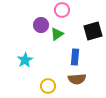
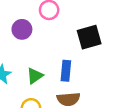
green triangle: (57, 34) -> (35, 76), moved

